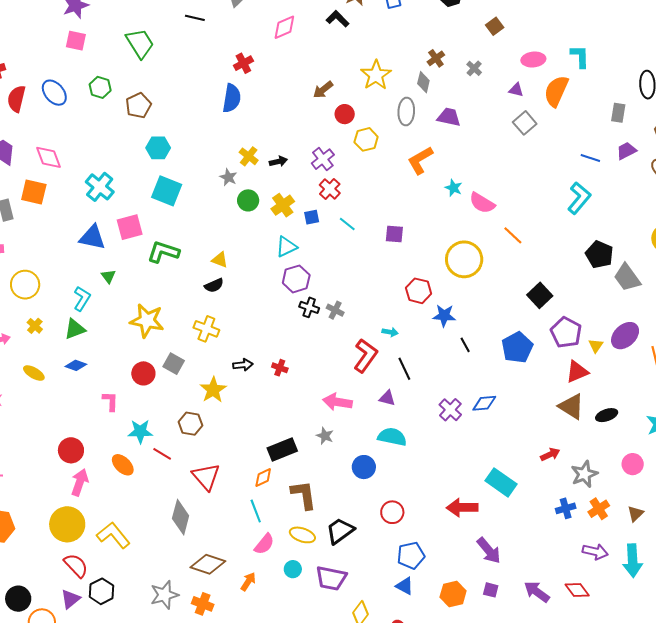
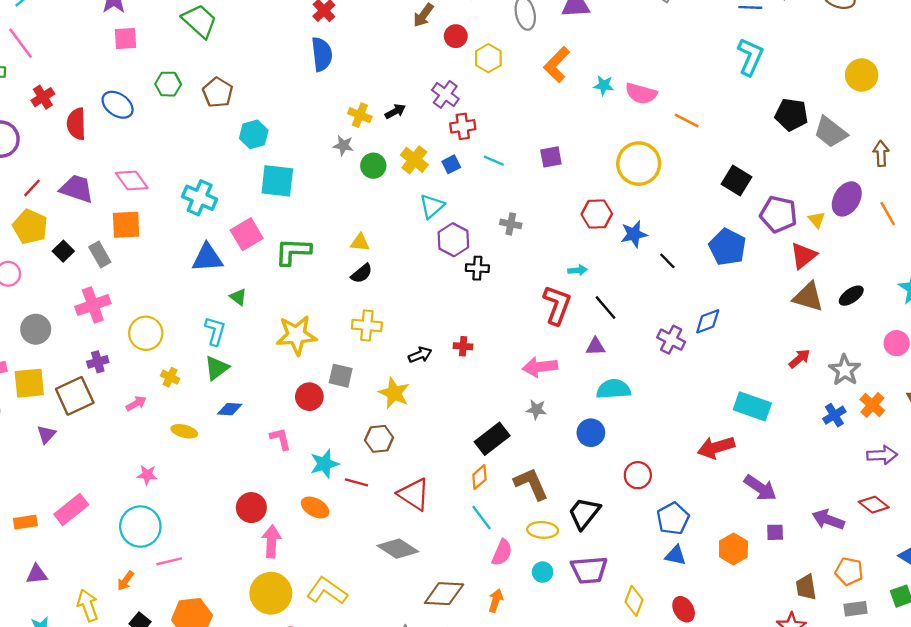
red cross: (330, 189) -> (463, 126), turned -35
gray cross: (335, 310) -> (511, 224), moved
gray diamond: (181, 517) -> (398, 549), turned -56

